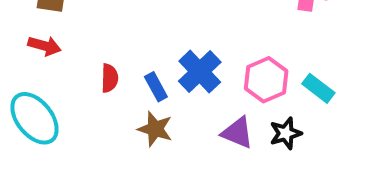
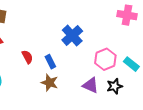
blue cross: (200, 72) -> (72, 35), moved
red semicircle: (110, 78) -> (27, 57), turned -32

